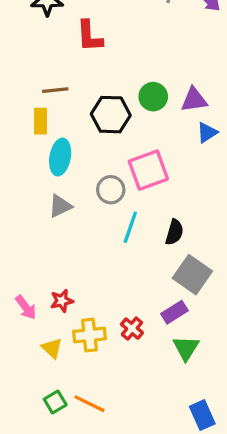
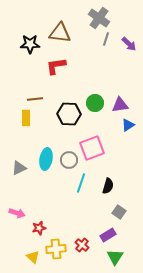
red L-shape: (90, 36) -> (56, 66), turned 85
cyan ellipse: (60, 157) -> (46, 159), moved
gray triangle: (60, 206) -> (19, 168), moved
gray square: (192, 275) -> (119, 212), size x0.6
pink arrow: (26, 307) -> (17, 213), moved, turned -35

